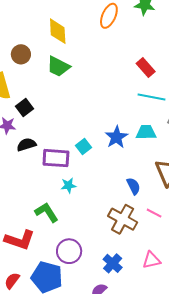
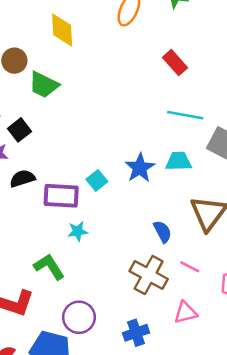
green trapezoid: (58, 67) -> (44, 85), moved
red rectangle: (146, 68) -> (175, 63), moved
pink triangle: (152, 260) -> (185, 313), moved
blue cross: (113, 263) -> (136, 333), turned 30

